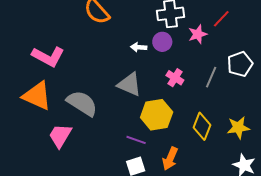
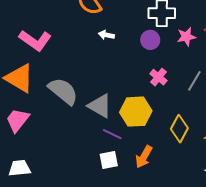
white arrow: (139, 47) -> (106, 35), moved
gray triangle: (129, 84) -> (100, 106), moved
pink trapezoid: (60, 136) -> (18, 120), moved

